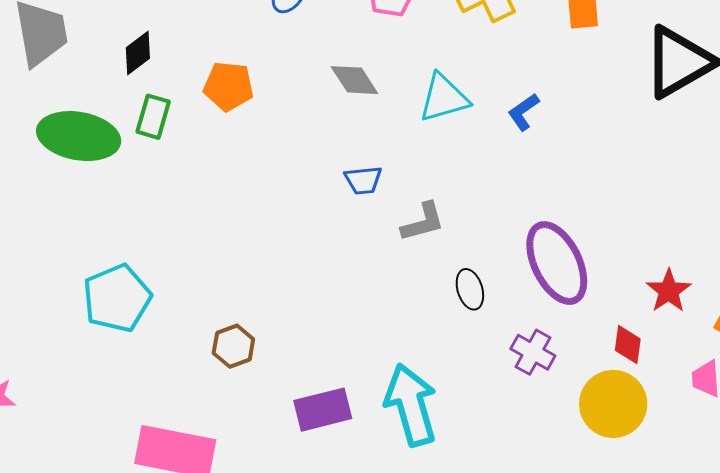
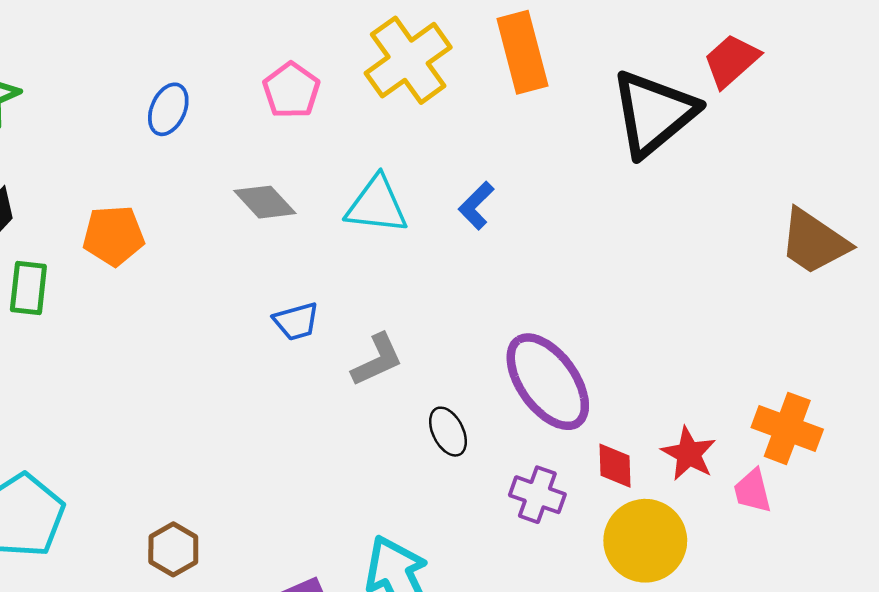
cyan triangle: (444, 98) -> (377, 205), turned 32
red star: (669, 291) -> (689, 454), moved
red diamond: (628, 345) -> (615, 466), moved

